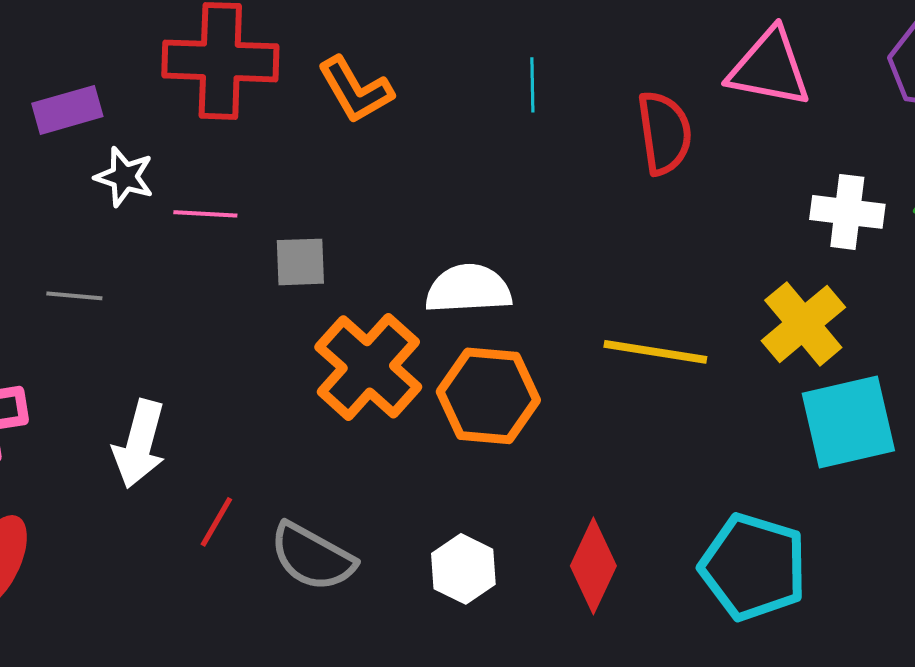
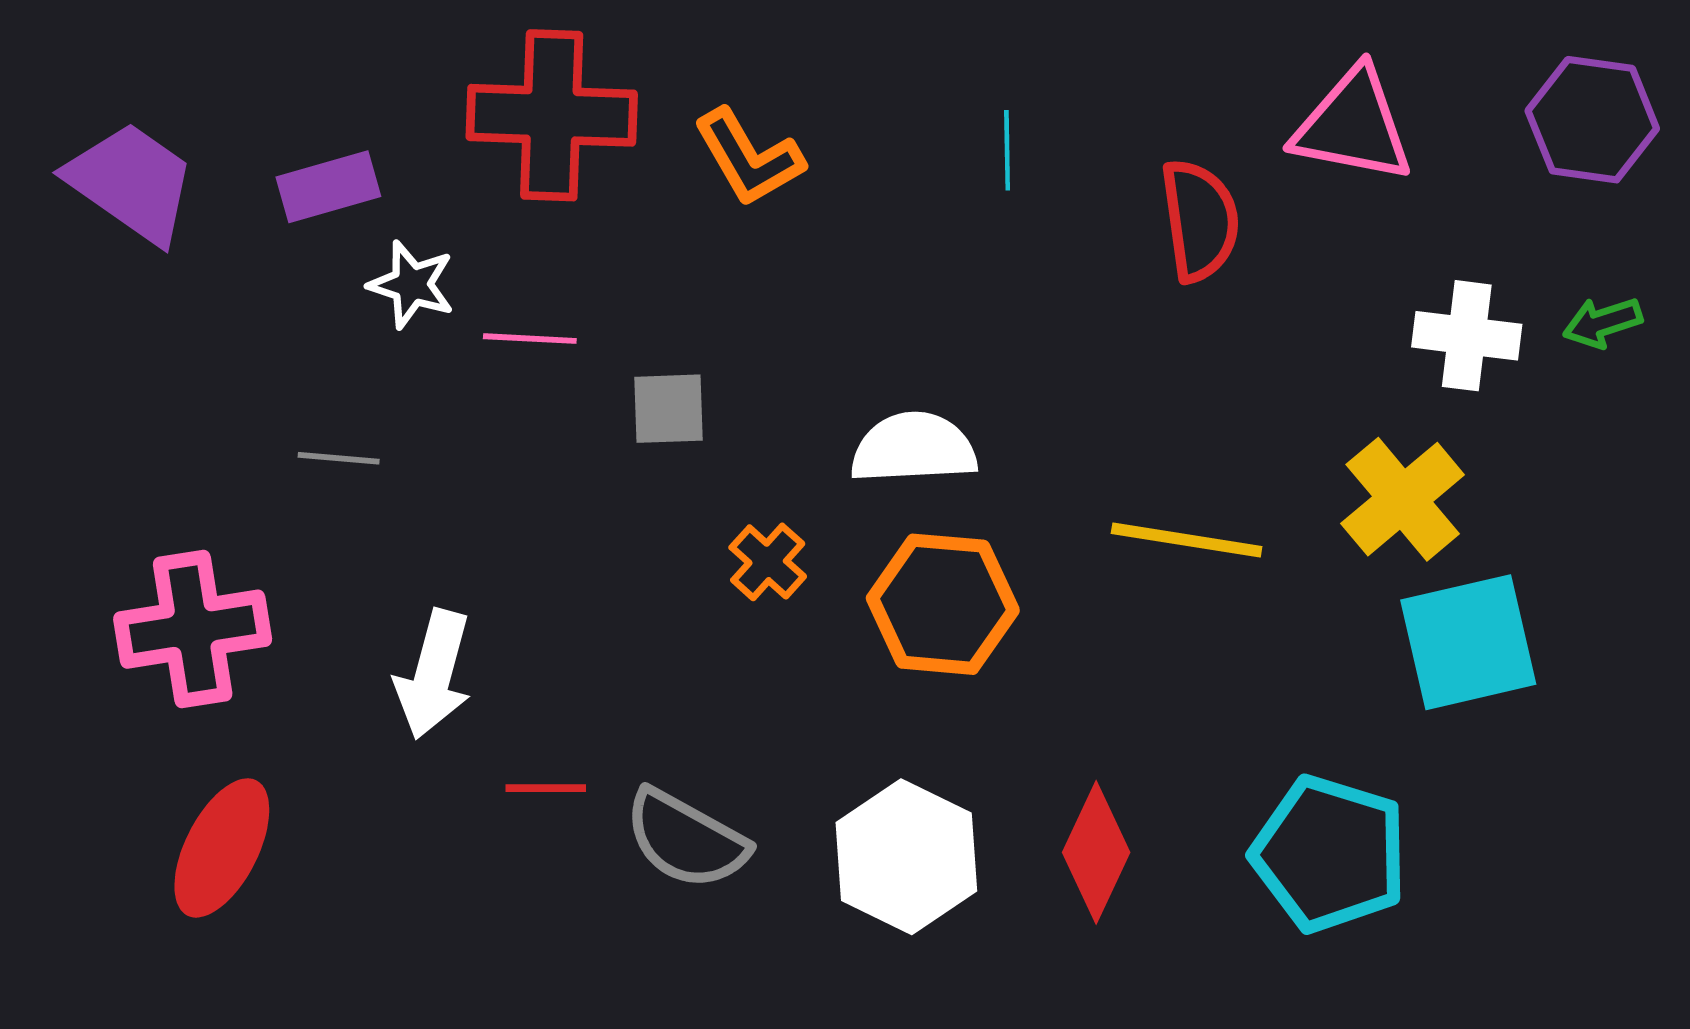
orange cross: (368, 367) -> (768, 562), size x0.5
red line: (216, 522) -> (546, 788), turned 60
white hexagon: (463, 569) -> (906, 857), size x1.5

